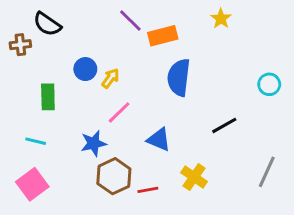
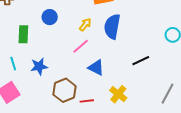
yellow arrow: (110, 78) -> (85, 25), moved
pink line: (119, 112) -> (81, 46), moved
cyan line: (36, 141) -> (13, 64), turned 56
blue star: (93, 143) -> (39, 66), moved

